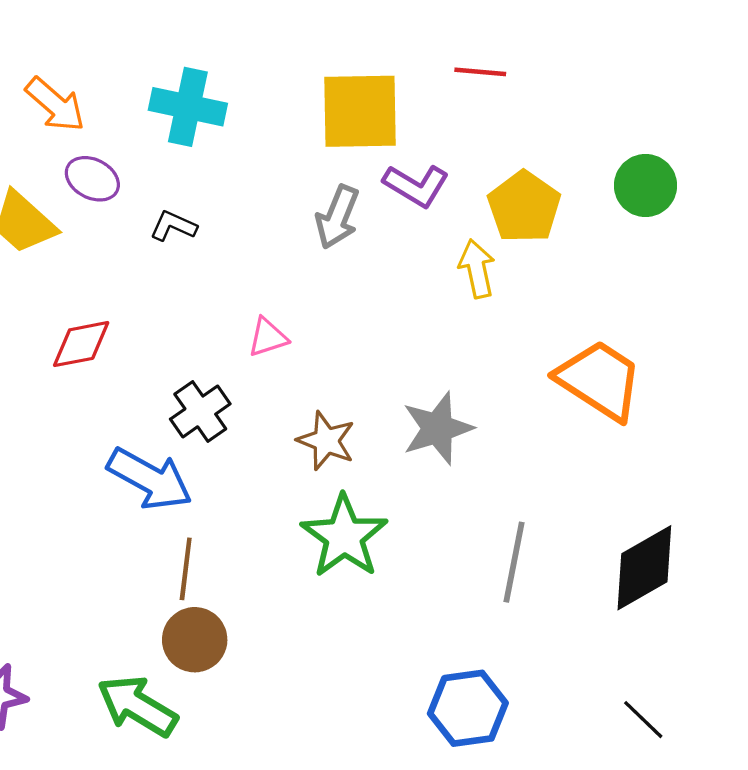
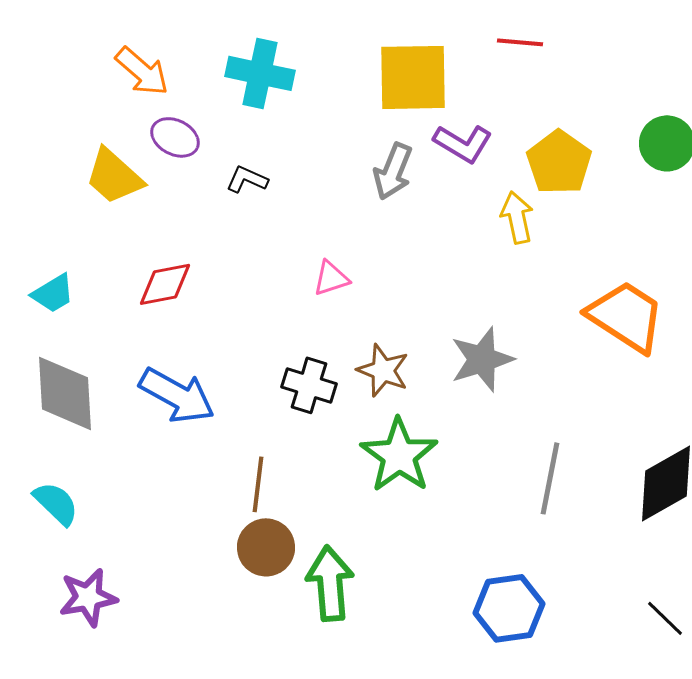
black cross: (200, 411) -> (309, 385), moved, turned -38
blue arrow: (150, 479) -> (177, 395), moved
green arrow: (137, 706) -> (330, 583), moved, turned 54

